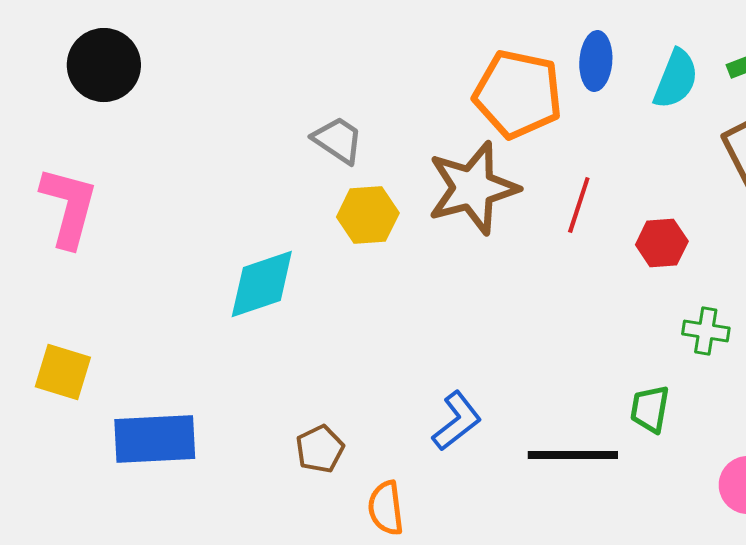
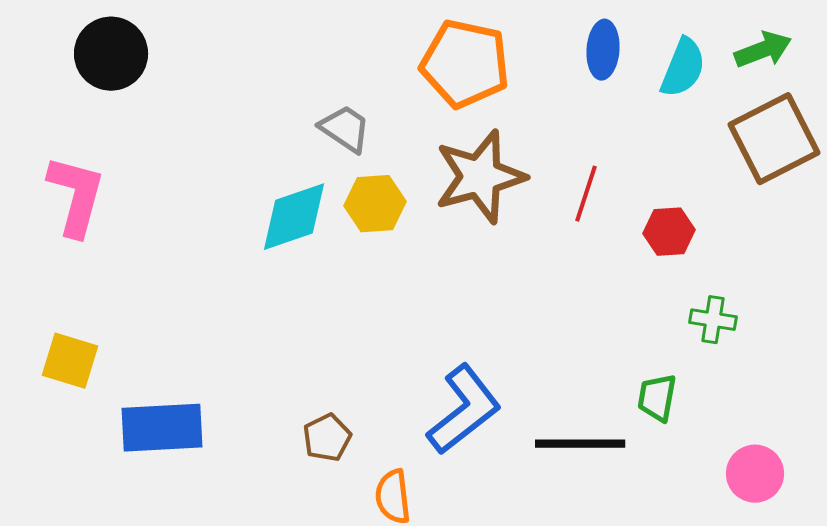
orange pentagon: (518, 94) -> (465, 64), moved
cyan diamond: (262, 284) -> (294, 217), moved
blue L-shape: (457, 421) -> (464, 410), size x1.5

